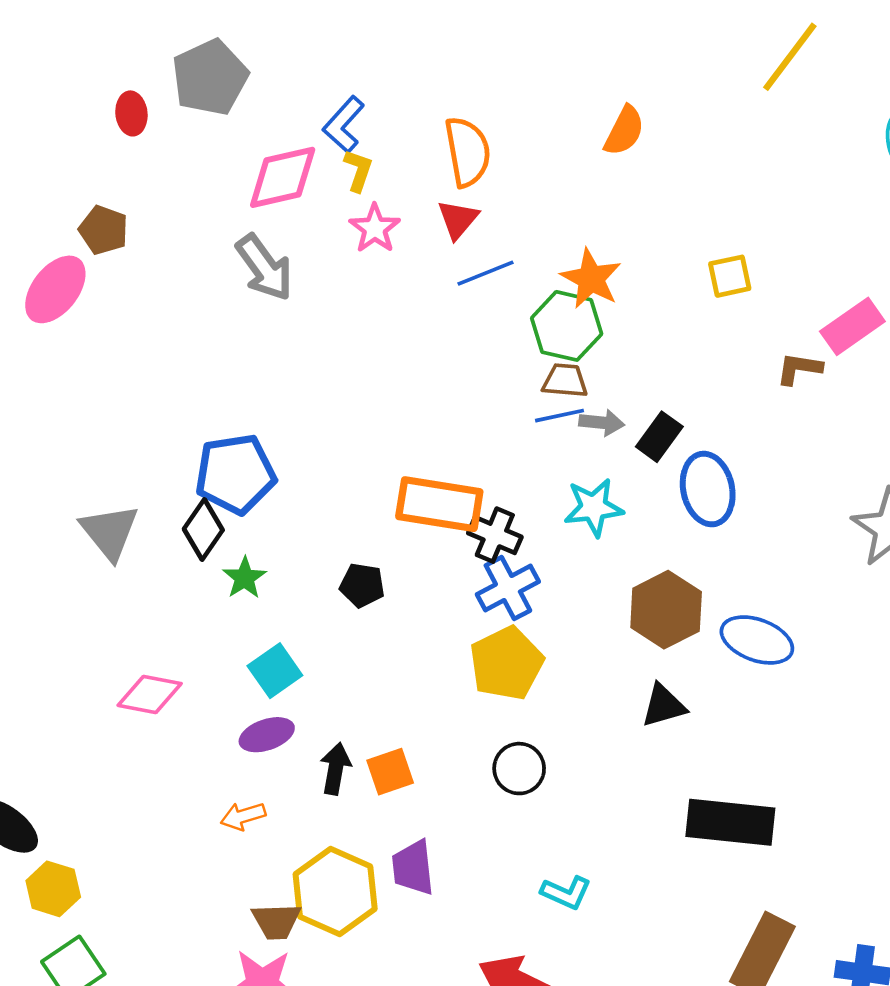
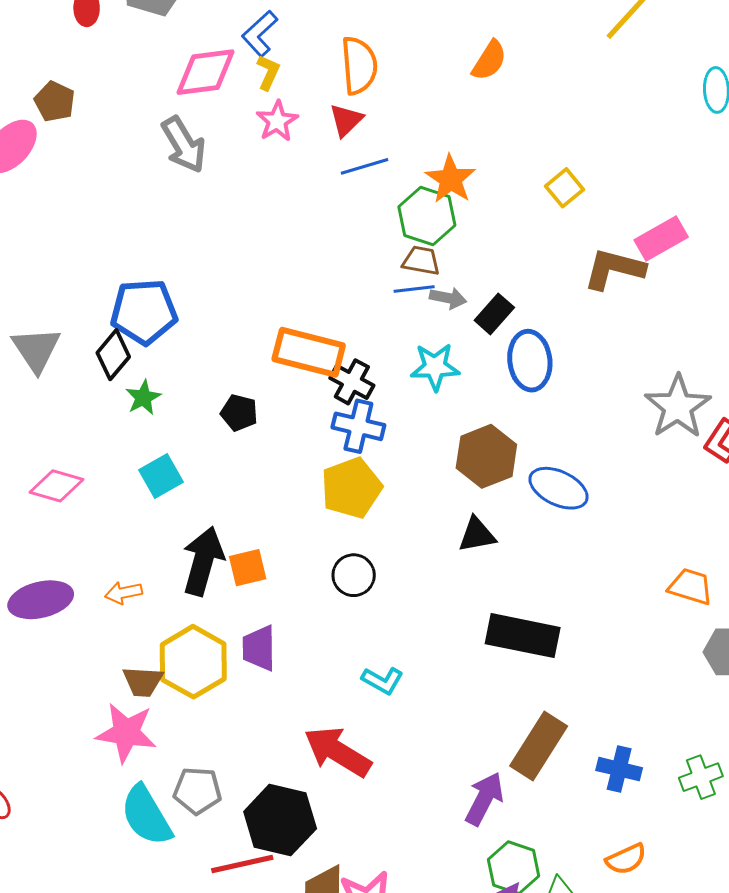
yellow square: (730, 276) -> (564, 188), turned -33
brown L-shape: (799, 369) -> (614, 269), size x1.6
blue cross: (508, 588) -> (358, 426), turned 36
purple ellipse: (267, 735) -> (41, 600), moved, size x1.4
black arrow: (335, 769) -> (203, 561), size x1.6

